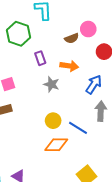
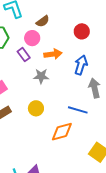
pink circle: (88, 29) -> (32, 38), moved
brown semicircle: (72, 38) -> (43, 21), moved
yellow circle: (53, 121) -> (36, 108), moved

